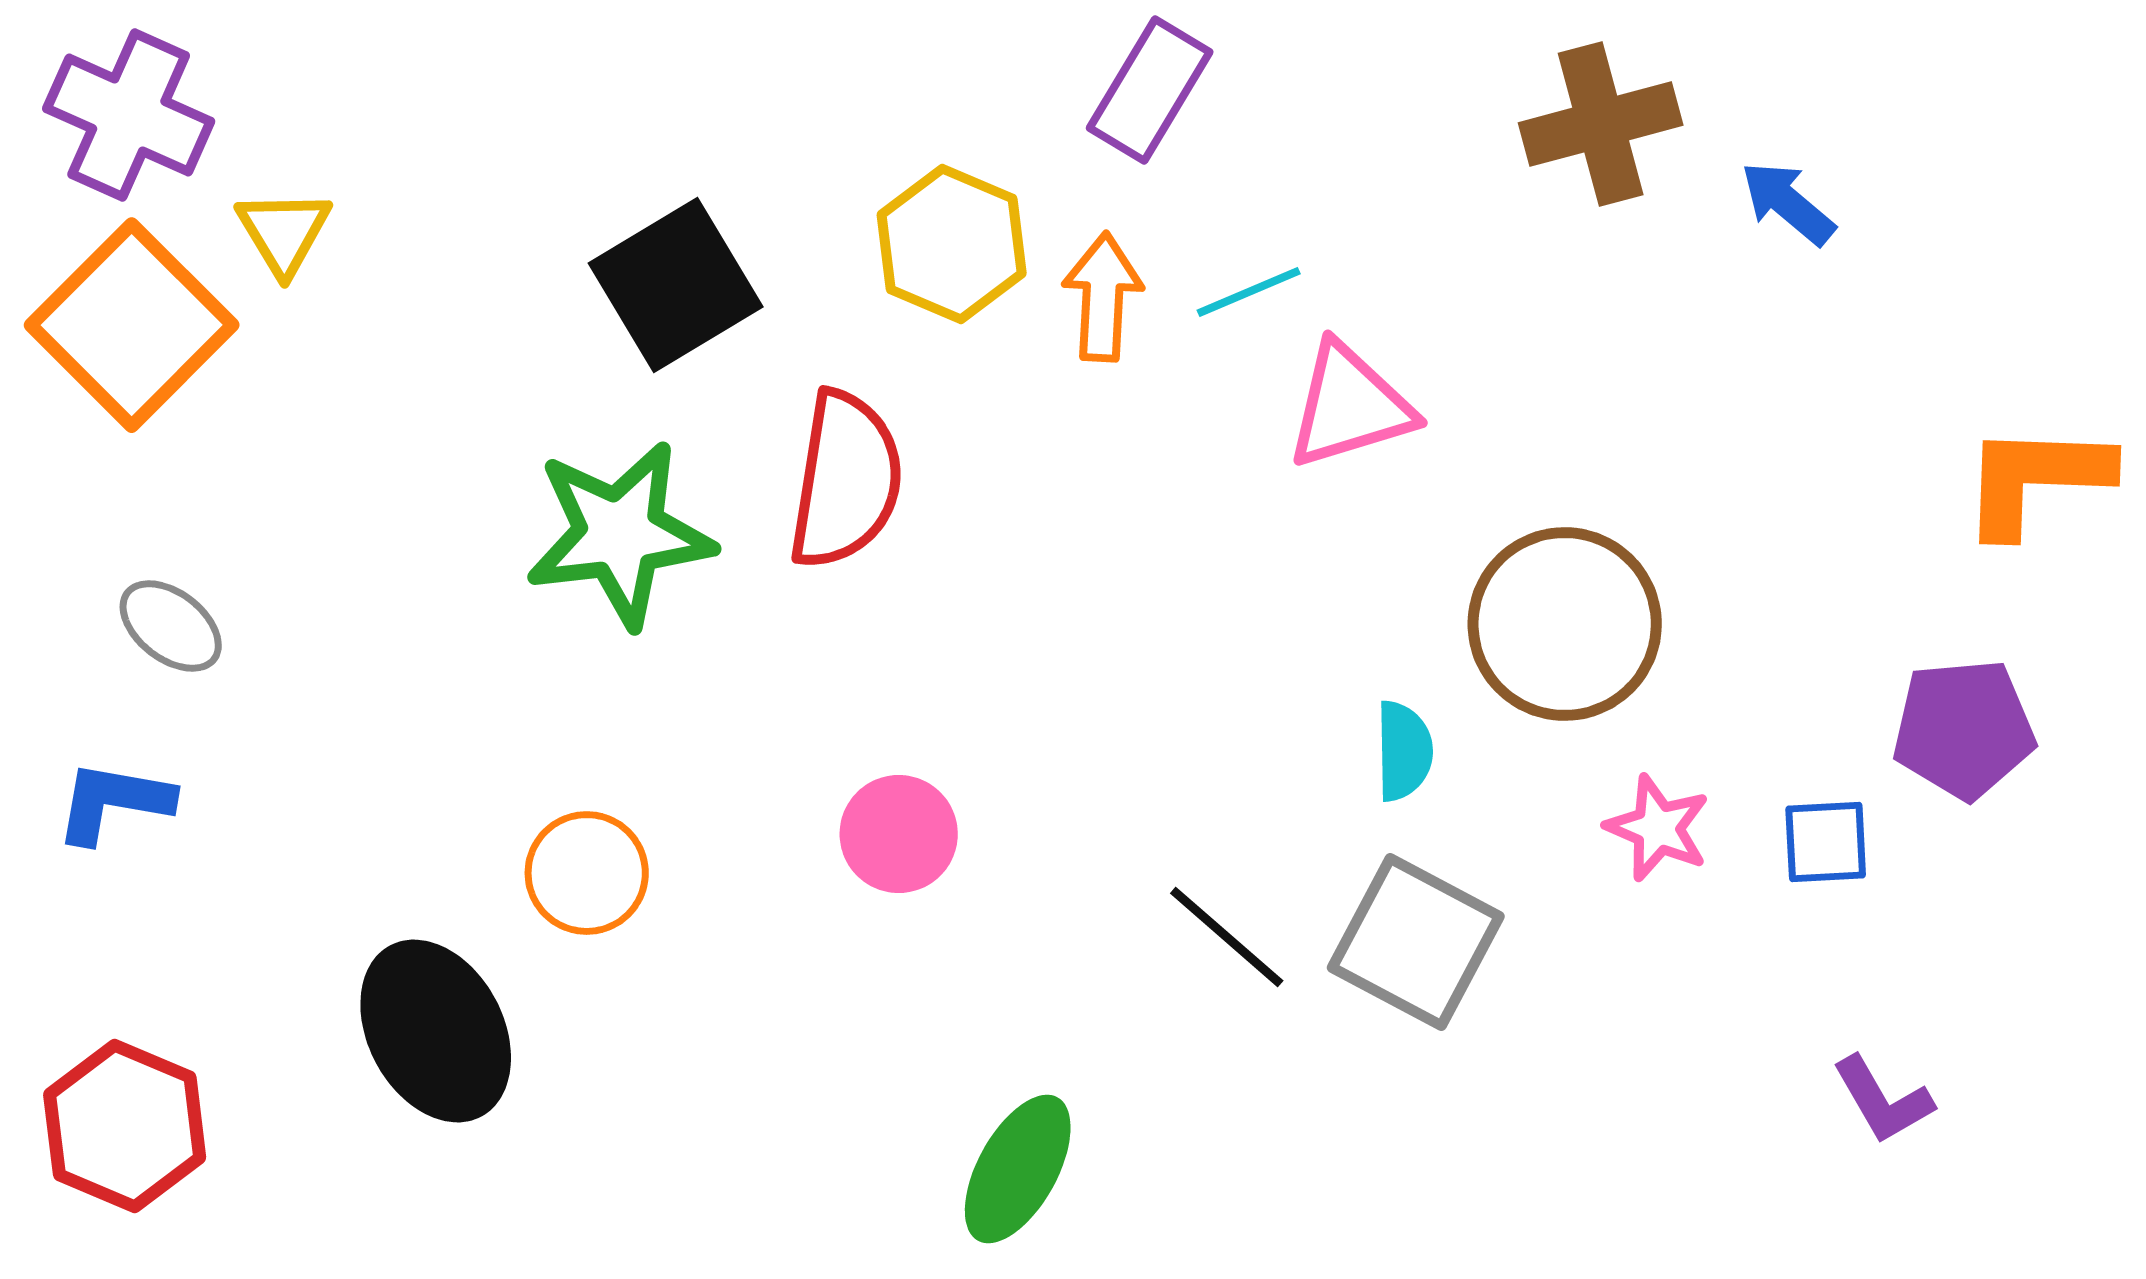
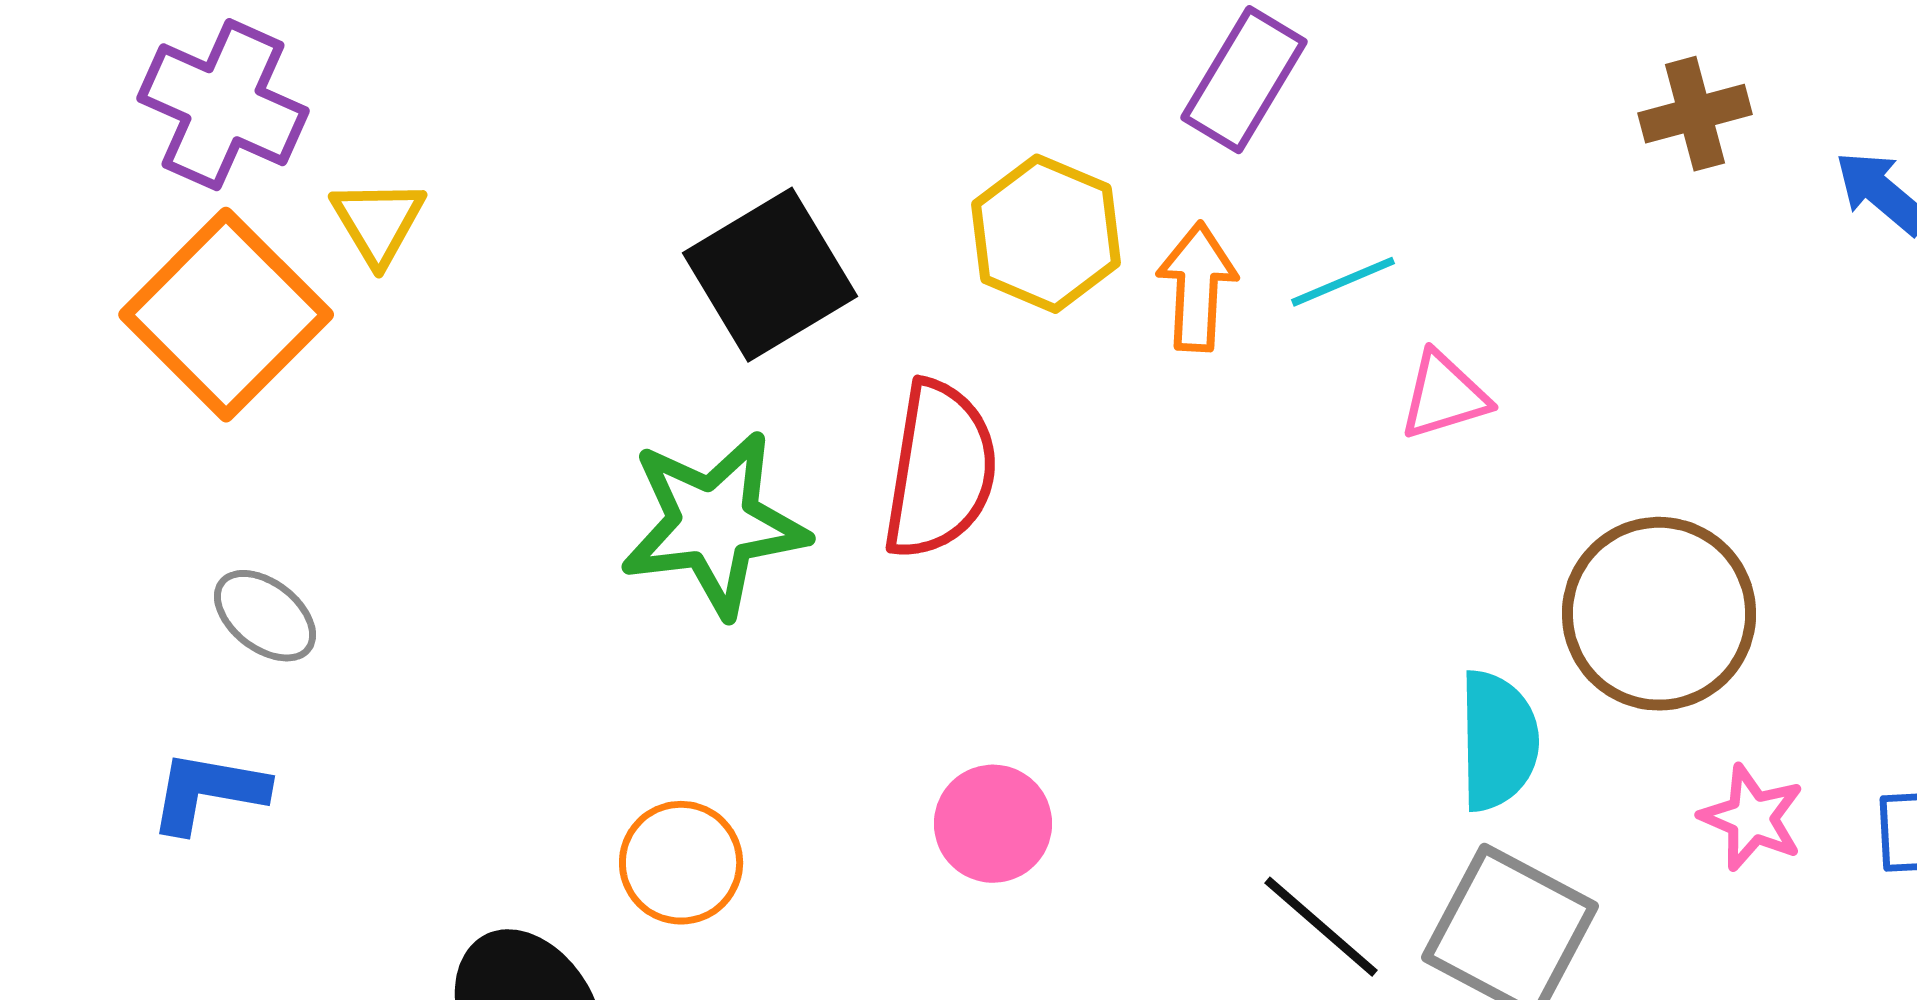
brown cross: (1601, 124) -> (1695, 114), size x0.7
pink triangle: (1350, 406) -> (1444, 396), size x0.7
cyan semicircle: (1404, 751) -> (1498, 741), size x1.4

